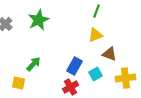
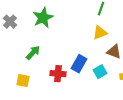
green arrow: (34, 64) -> (33, 53), moved
red cross: (70, 87) -> (58, 74), moved, turned 35

